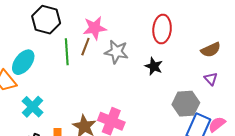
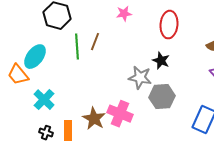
pink star: (95, 28) -> (124, 14), moved, size x0.7
gray star: (116, 52) -> (140, 78), moved
gray hexagon: (186, 104) -> (162, 97), moved

